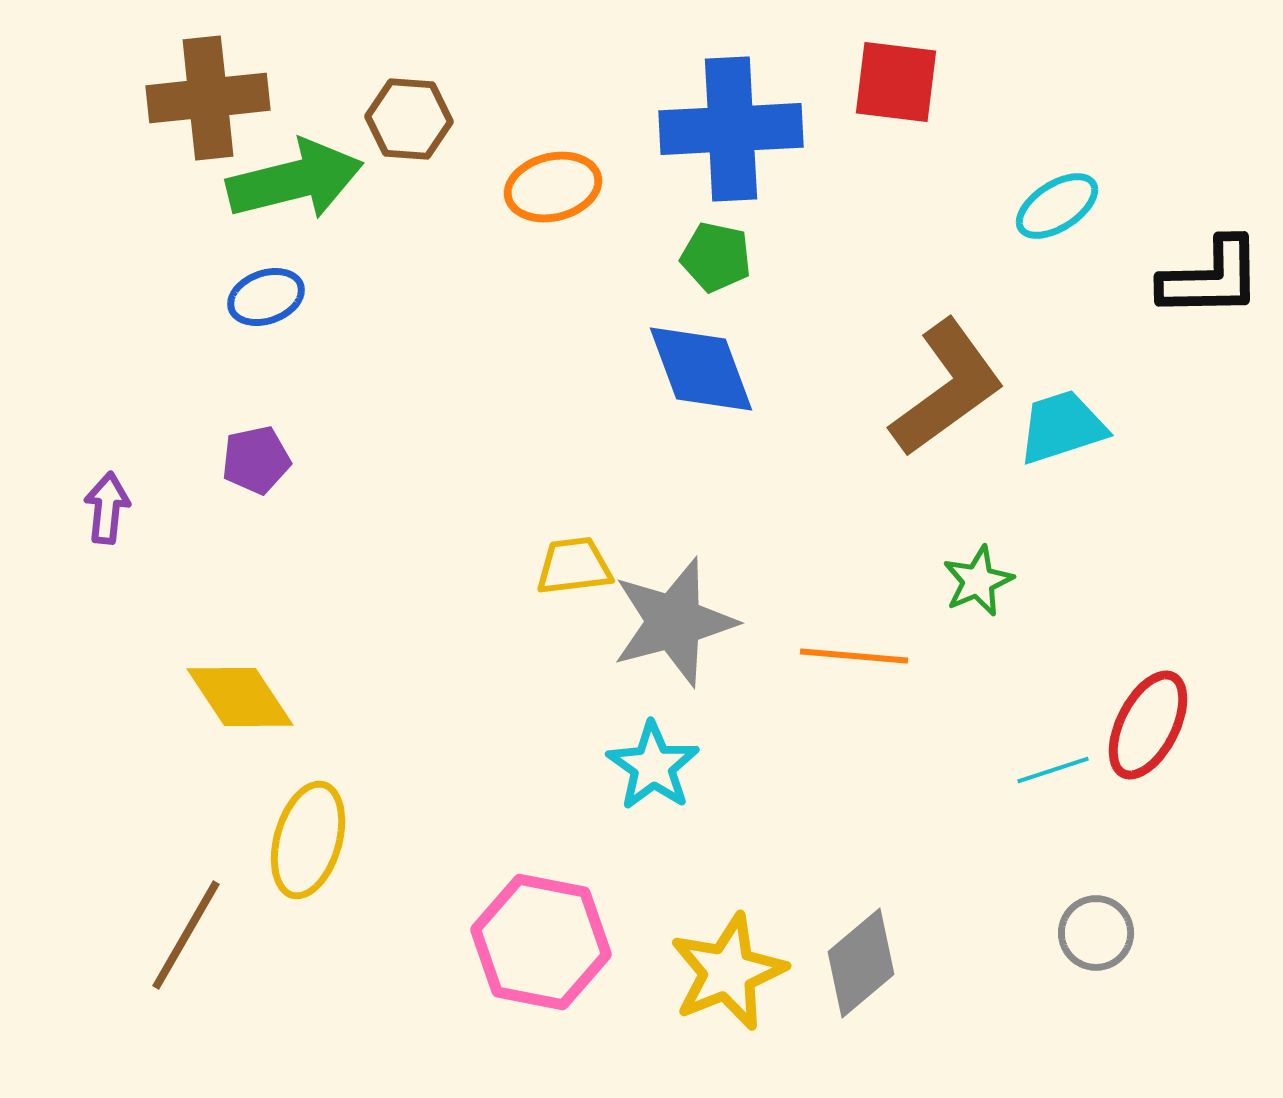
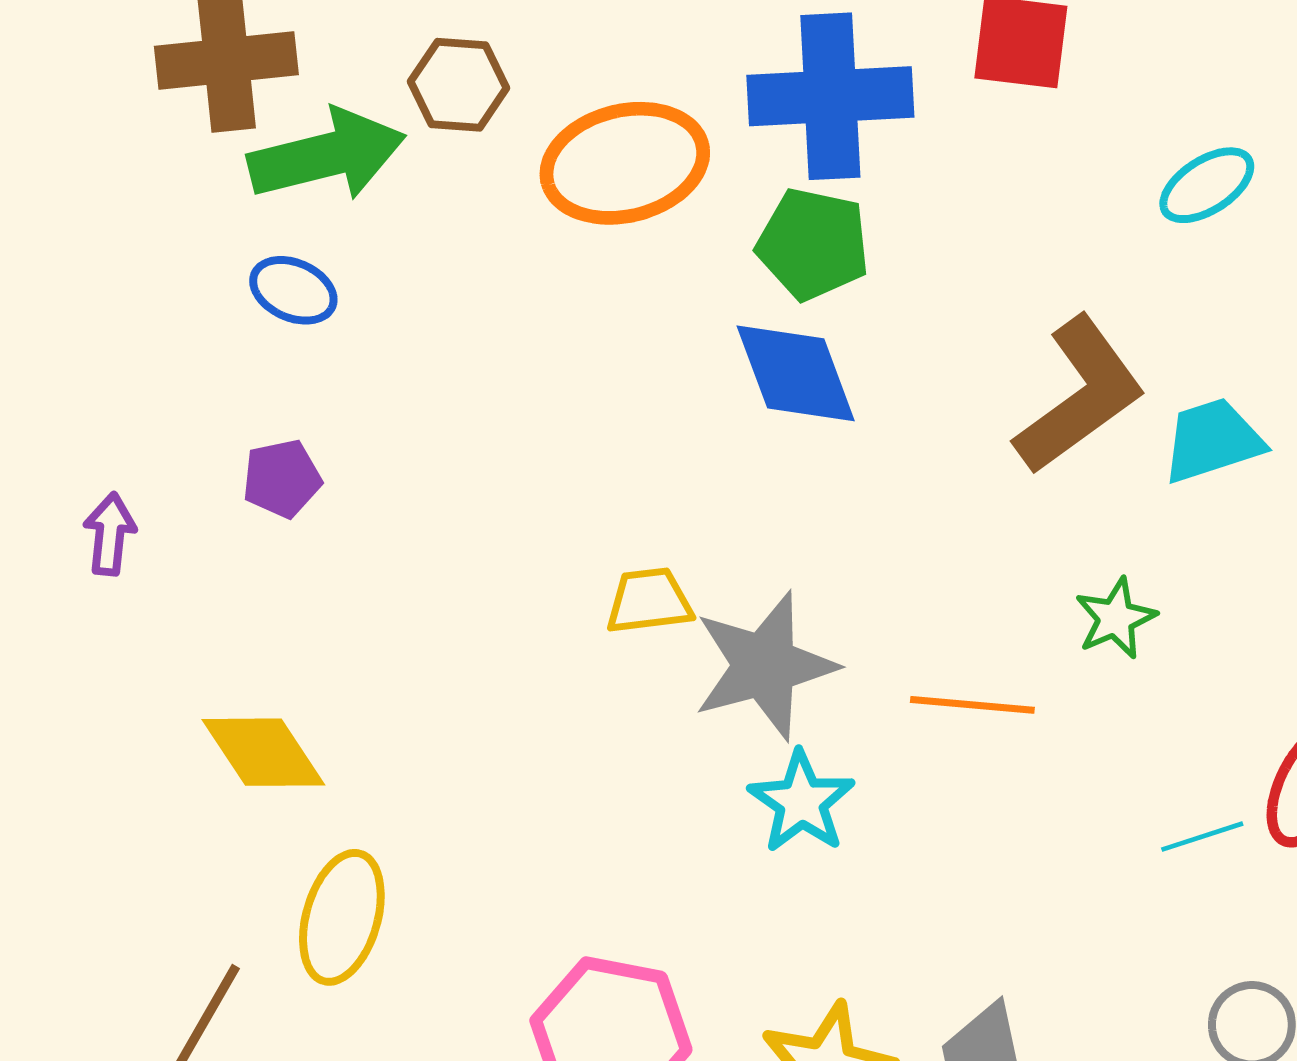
orange ellipse: (553, 187) -> (625, 163), size x1.5
green pentagon: (716, 257) -> (813, 244), size x1.4
blue ellipse: (266, 297) -> (293, 290), turned 44
cyan star: (653, 766) -> (801, 802), moved

